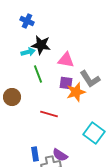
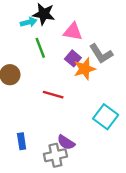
purple square: (66, 83) -> (73, 58), turned 32
blue rectangle: (35, 154) -> (22, 141), moved

